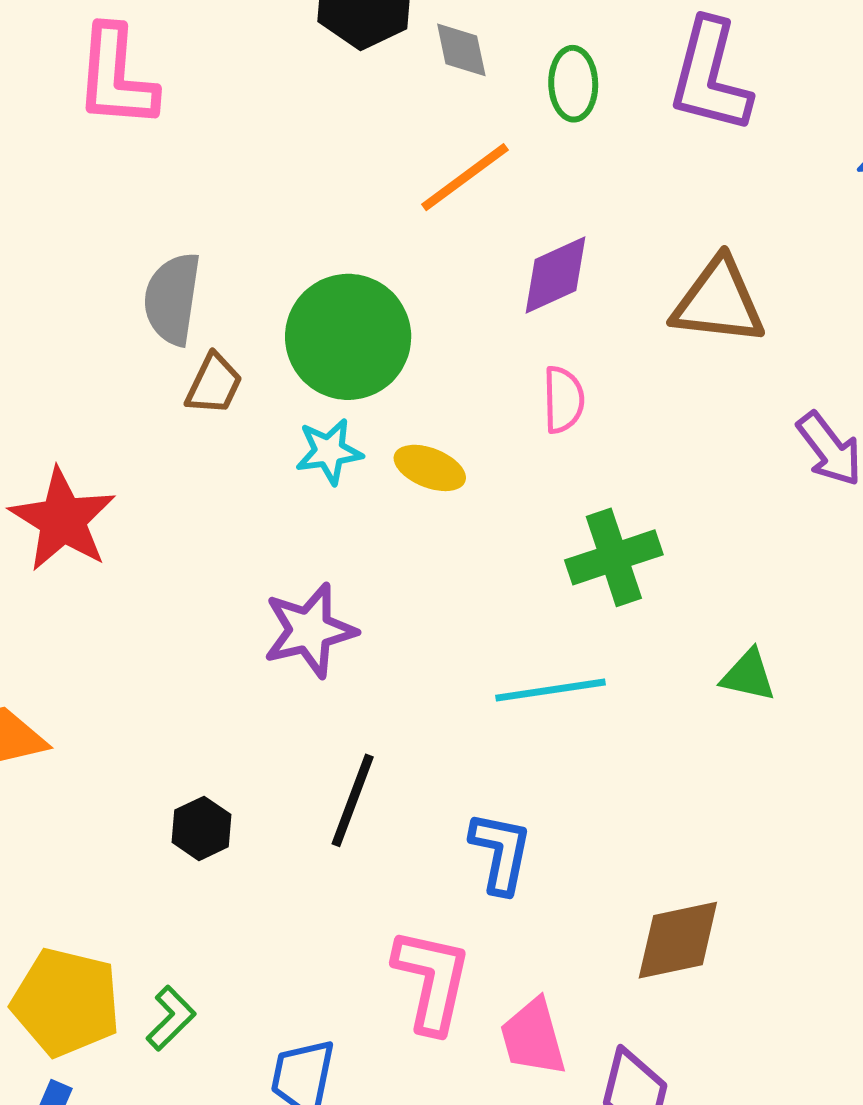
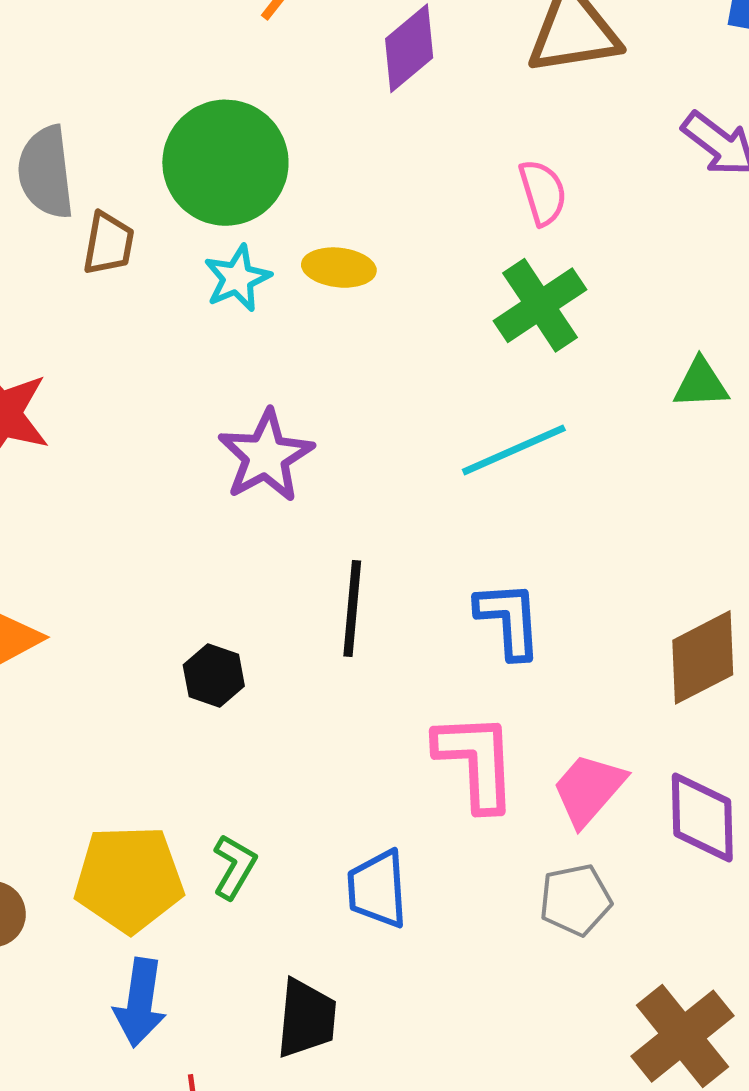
pink semicircle: (563, 400) -> (543, 192), moved
pink trapezoid: (533, 1037) -> (589, 789), turned 72

